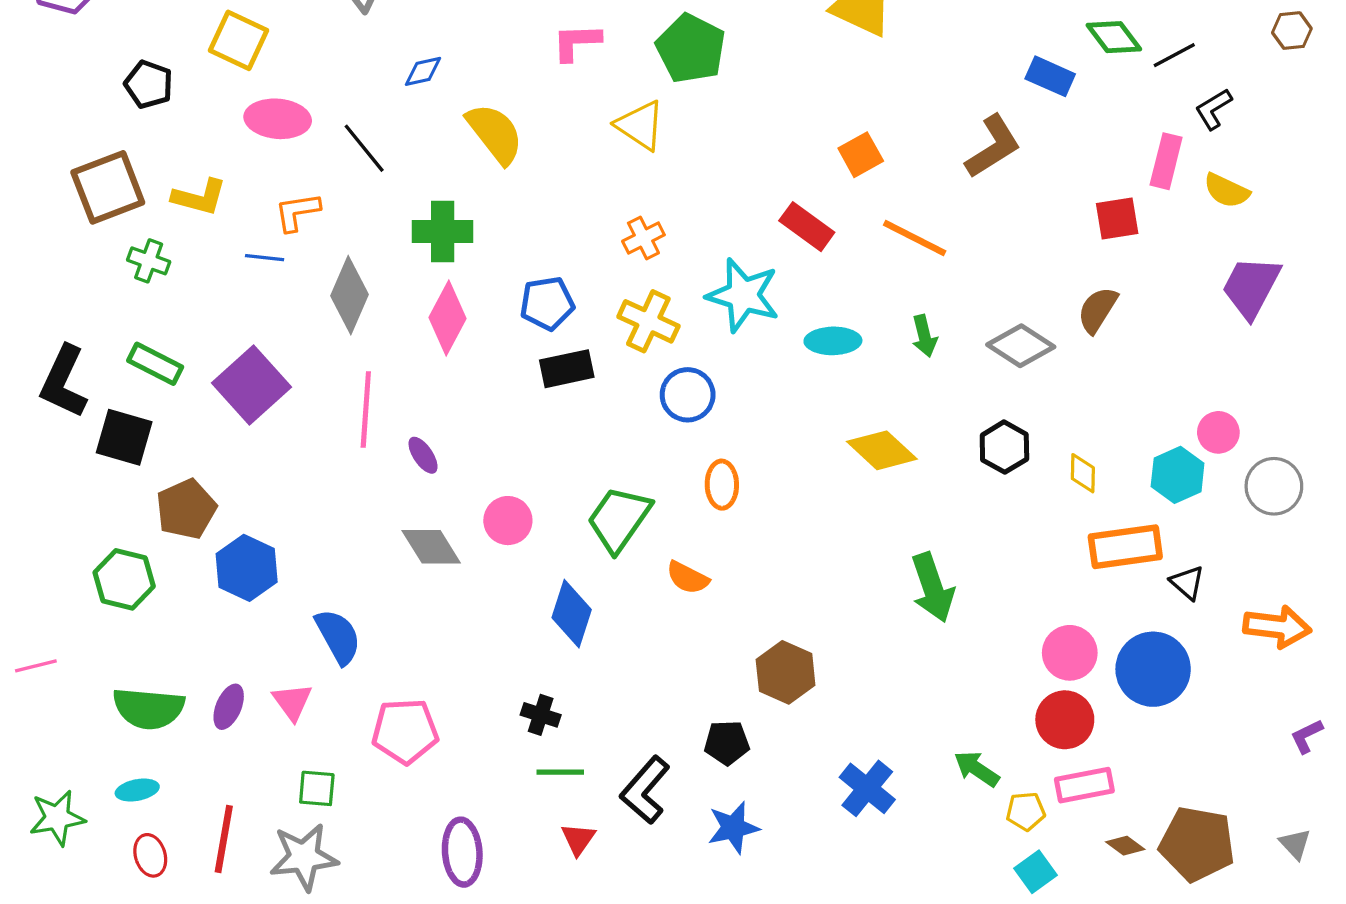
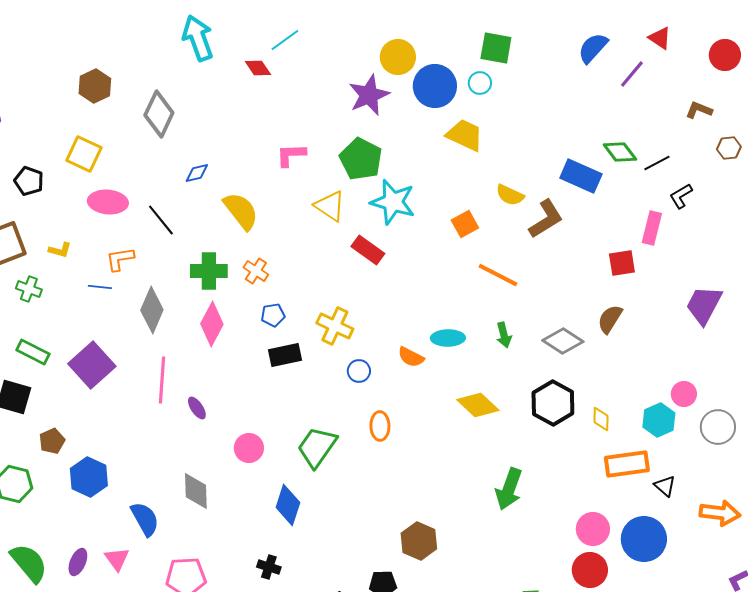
blue rectangle: (1050, 76) -> (581, 176), size x1.4
yellow semicircle: (1227, 191) -> (510, 195), moved
yellow L-shape: (199, 197) -> (60, 250), size x0.7
red rectangle: (807, 227) -> (368, 250), moved
orange cross: (643, 238) -> (256, 271), moved, turned -30
cyan star: (743, 295) -> (393, 202), moved
blue pentagon: (547, 303) -> (273, 315), size x0.7
blue circle: (688, 395) -> (359, 371), size x0.7
black hexagon: (1004, 447) -> (553, 403), size x1.4
brown pentagon: (186, 509) -> (52, 441), size x0.7
gray diamond: (431, 547) -> (196, 491), moved, turned 30
orange semicircle: (688, 578) -> (411, 357), moved
green arrow: (933, 588) -> (509, 489), turned 39
green semicircle: (149, 708) -> (29, 563), turned -135

